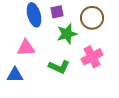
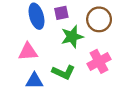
blue triangle: (15, 75) -> (34, 81), moved

